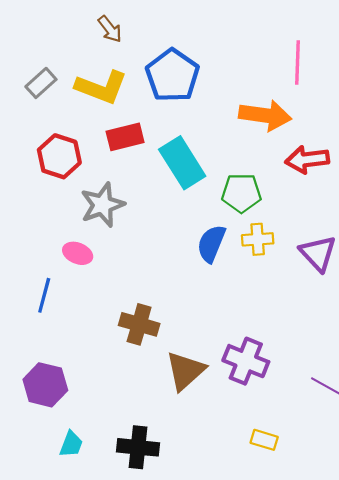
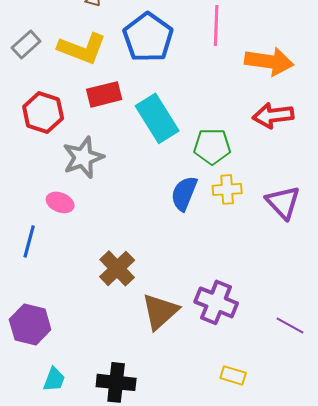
pink line: (298, 63) -> (216, 25), moved
orange arrow: (265, 115) -> (269, 61), moved
brown cross: (139, 324) -> (117, 268), turned 30

